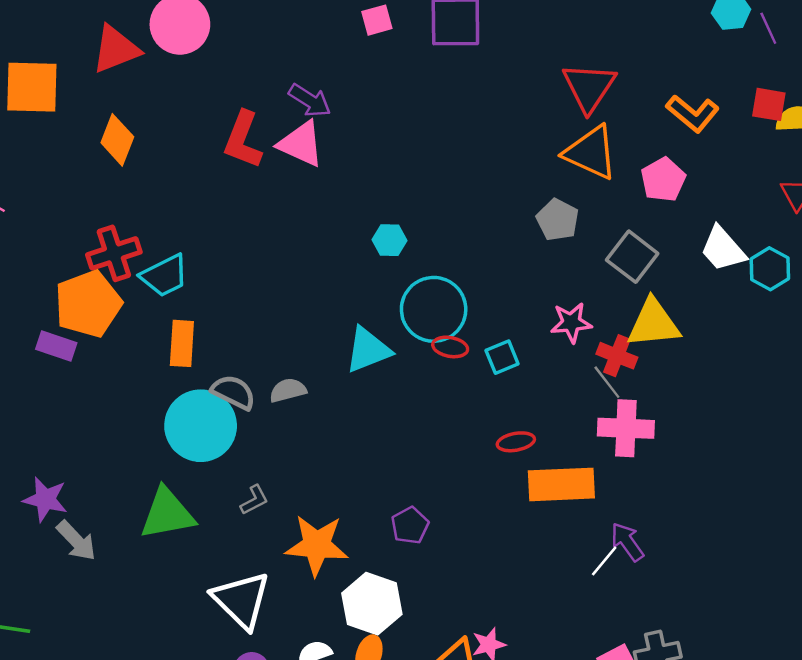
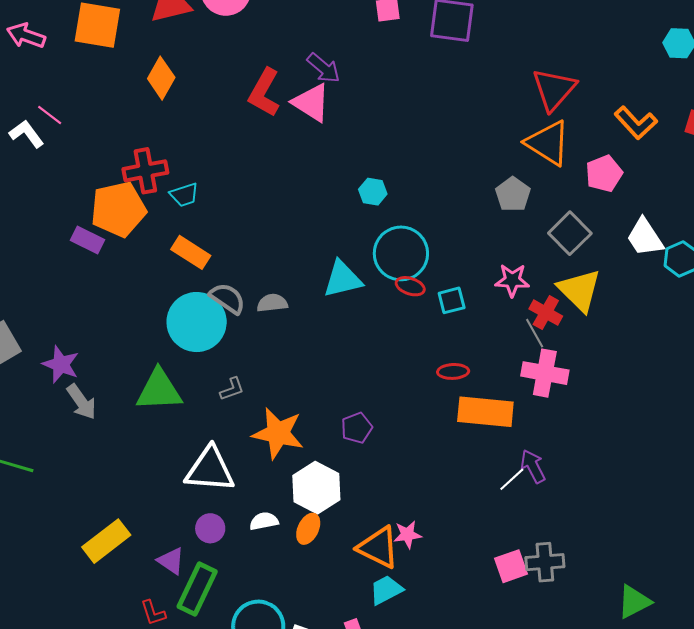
cyan trapezoid: (164, 276) -> (184, 195), size x0.7
yellow triangle: (653, 323) -> (579, 290), turned 42
orange rectangle: (182, 343) -> (191, 252), turned -69
white triangle: (241, 600) -> (210, 470), turned -48

